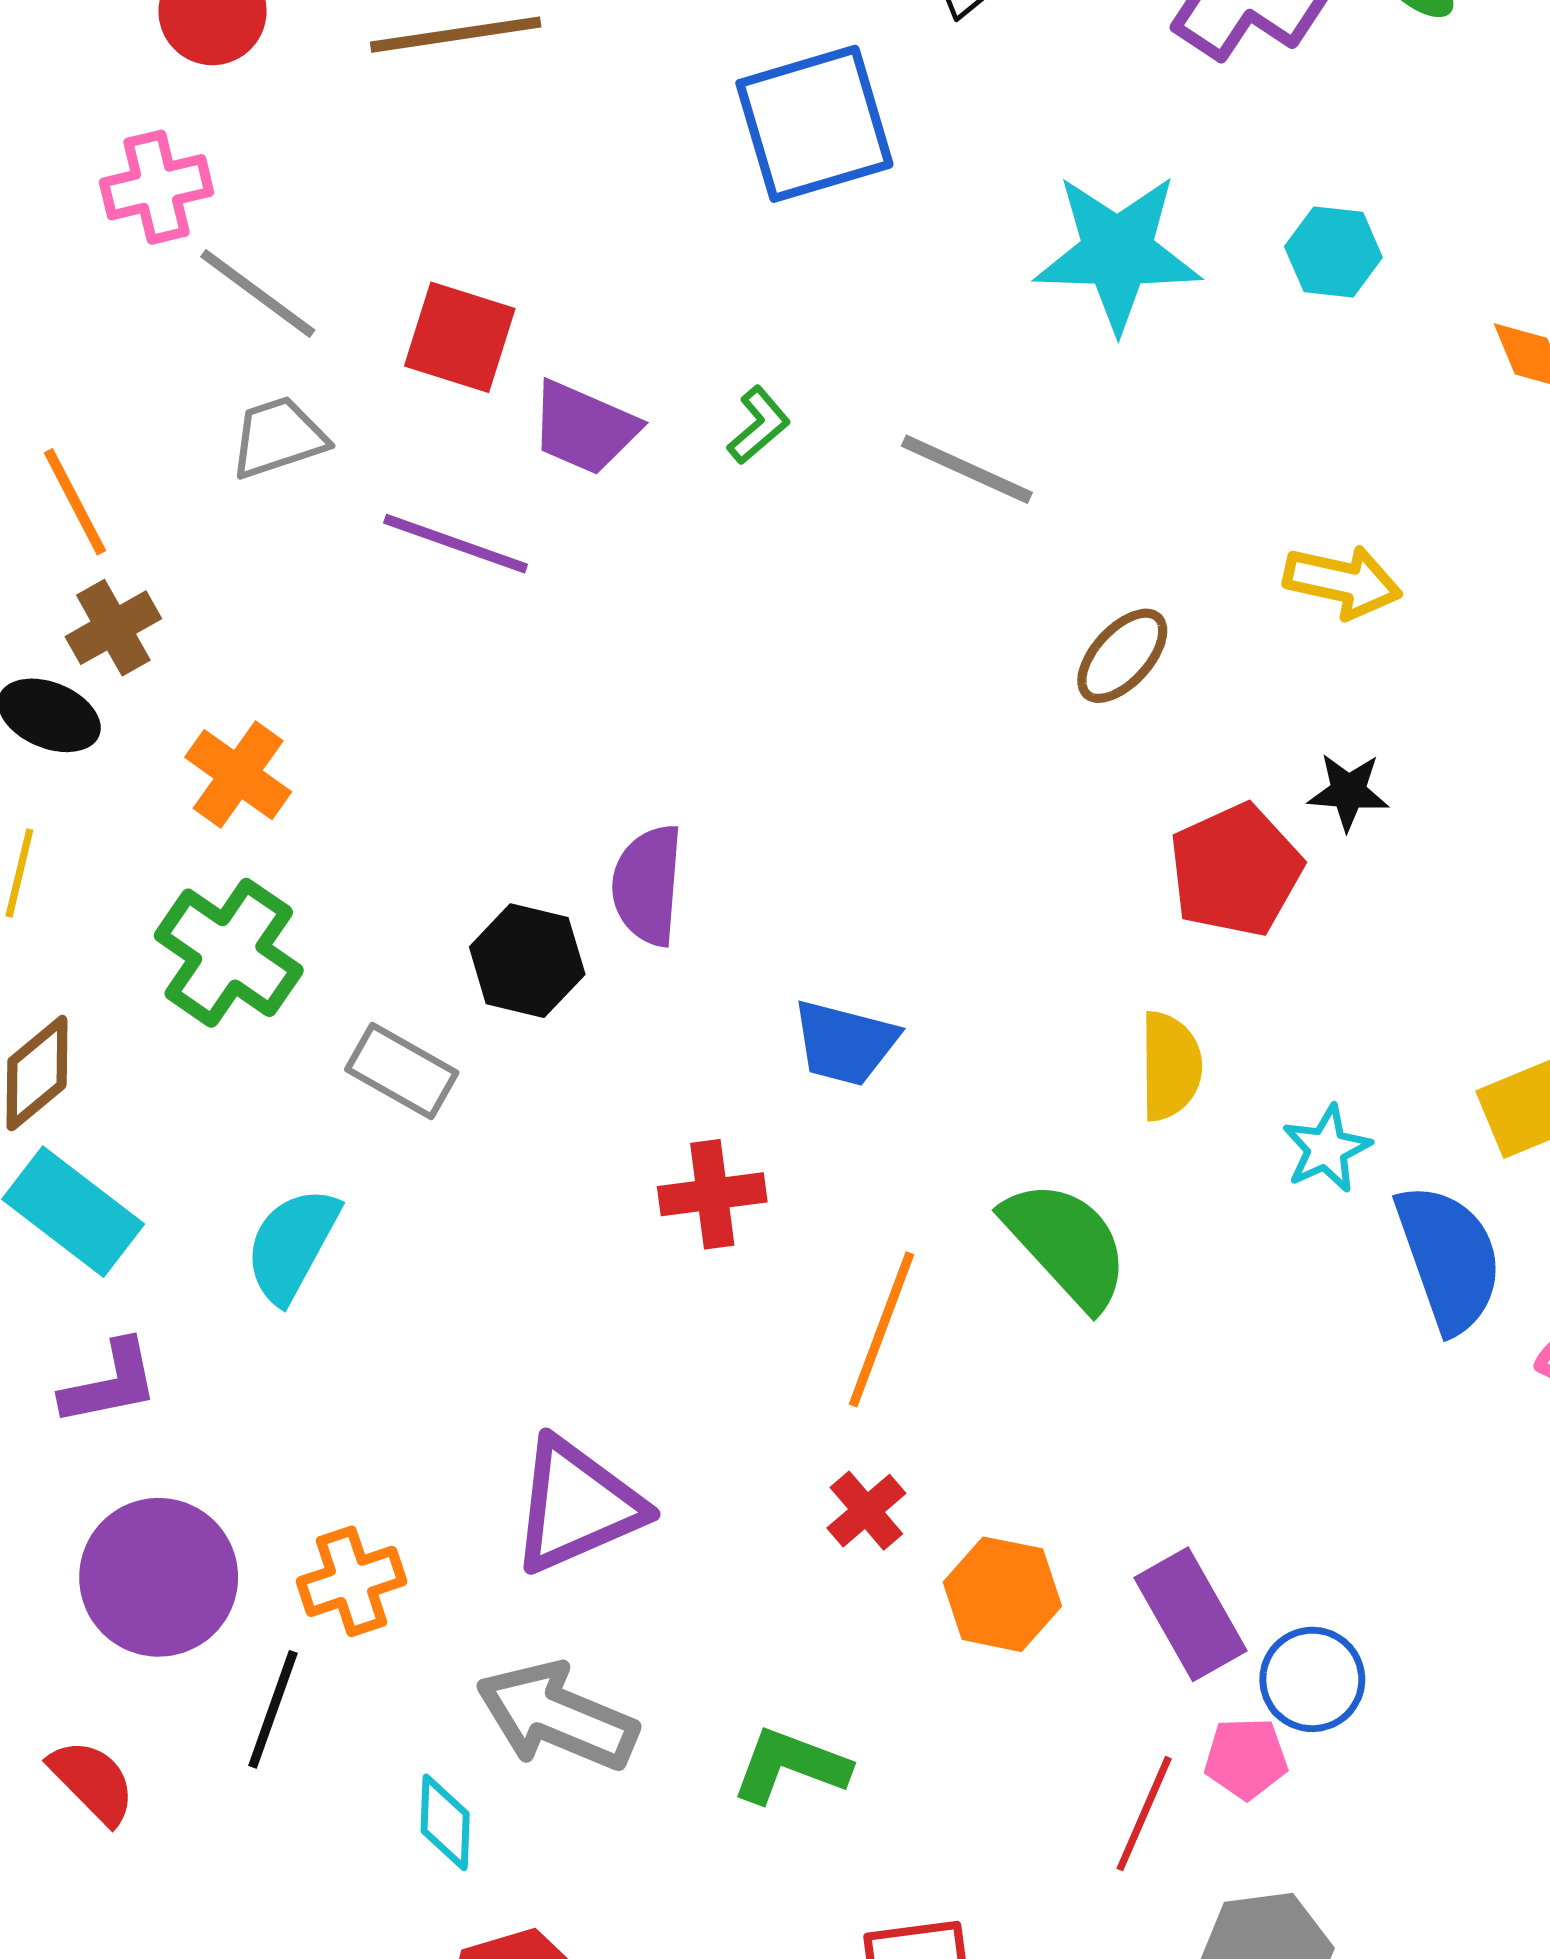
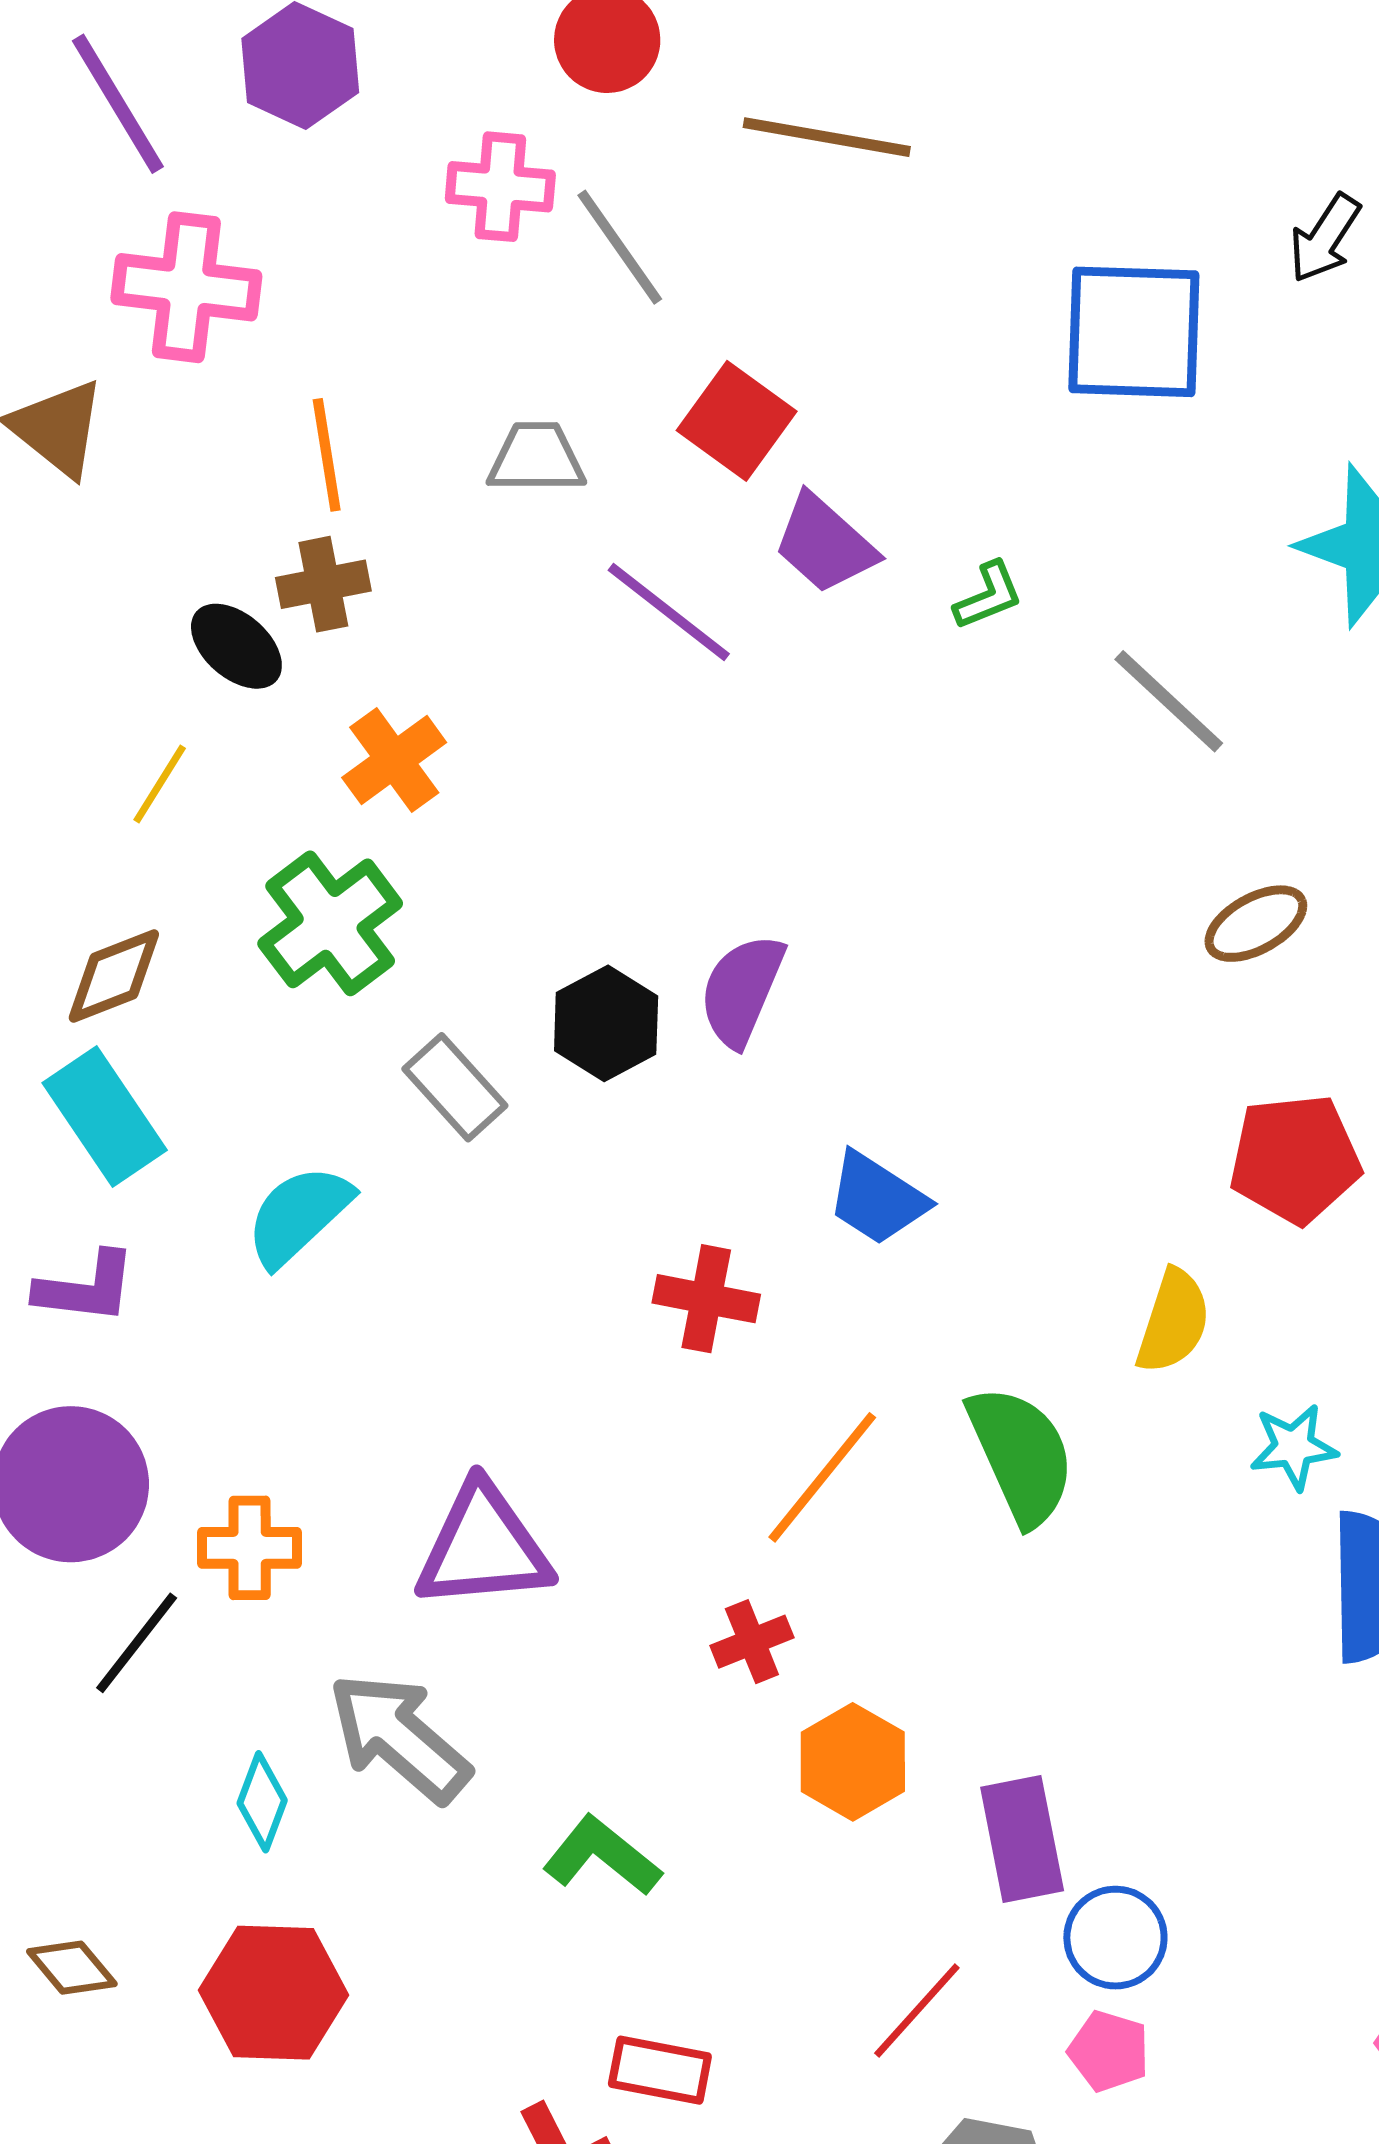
gray line: (258, 293) -> (620, 247), moved
pink pentagon: (1246, 1758) -> (1109, 2051), moved

